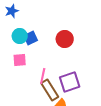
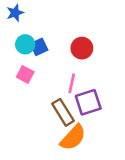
pink square: (20, 60) -> (25, 75), turned 32
pink line: (43, 76) -> (72, 83), moved

